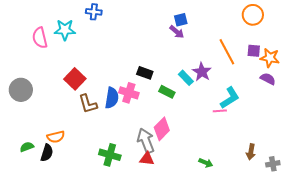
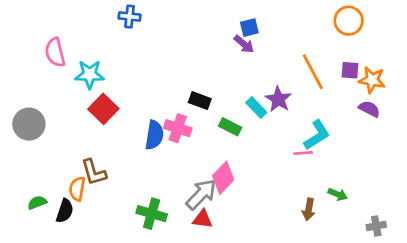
cyan star: (65, 30) -> (90, 74), moved
brown L-shape: (88, 104) -> (94, 172), moved
orange semicircle: (56, 137) -> (77, 189), turned 114
gray arrow: (146, 141) -> (201, 194), turned 65
brown arrow: (251, 152) -> (309, 209), moved
green arrow: (206, 163) -> (338, 194), moved

